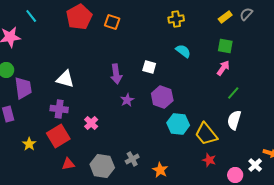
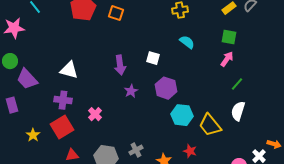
purple trapezoid: (23, 88) -> (27, 79), turned 145
red star: (209, 160) -> (190, 151), moved

